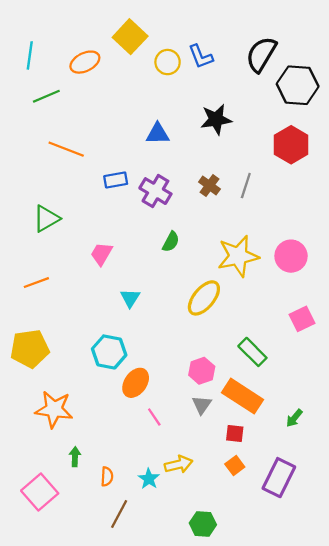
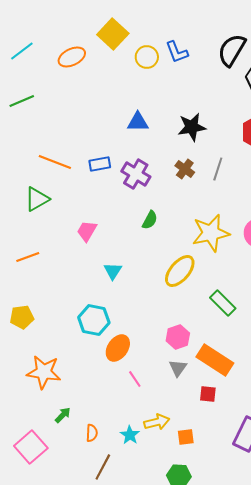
cyan line: (30, 55) -> (22, 51), turned 45
green line: (46, 96) -> (22, 101), moved
black star: (216, 119) -> (192, 127), moved
orange line: (66, 149) -> (55, 162), moved
yellow pentagon: (30, 349) -> (22, 317), size x0.7
green rectangle: (252, 352) -> (223, 303), moved
green arrow: (75, 457) -> (63, 415), turned 42
orange square: (235, 465) -> (186, 437), moved, turned 30

